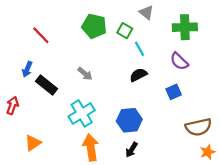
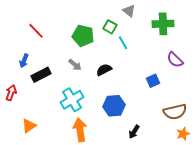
green pentagon: (94, 26) -> (83, 36), moved
purple semicircle: (179, 61) -> (175, 60), moved
black semicircle: (138, 75) -> (104, 70), moved
black rectangle: (46, 85) -> (41, 75), turned -66
black arrow: (132, 150) -> (134, 132), moved

